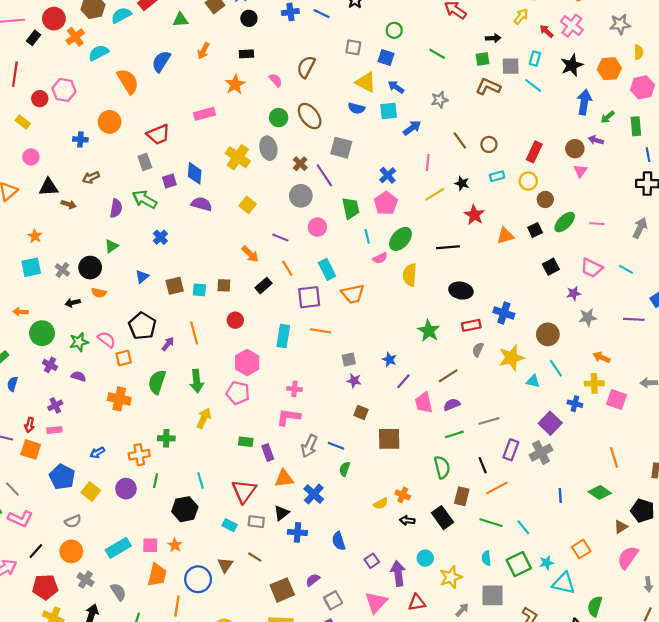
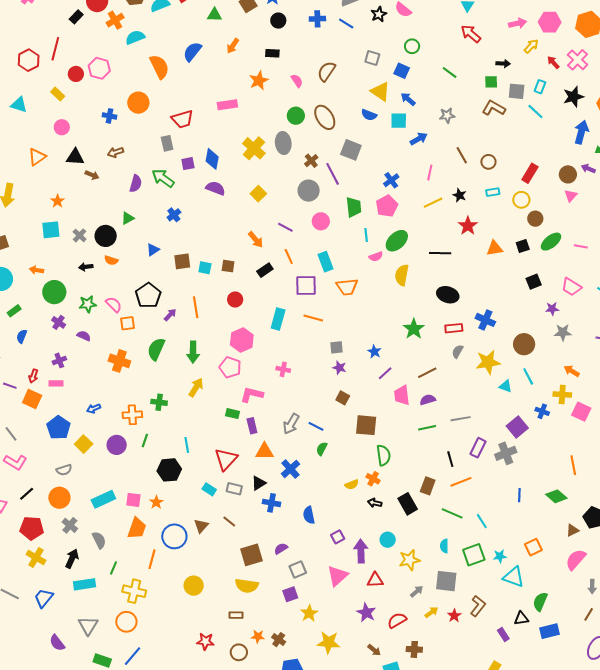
pink L-shape: (288, 417) -> (252, 395), moved
green semicircle: (442, 467) -> (383, 455), moved

